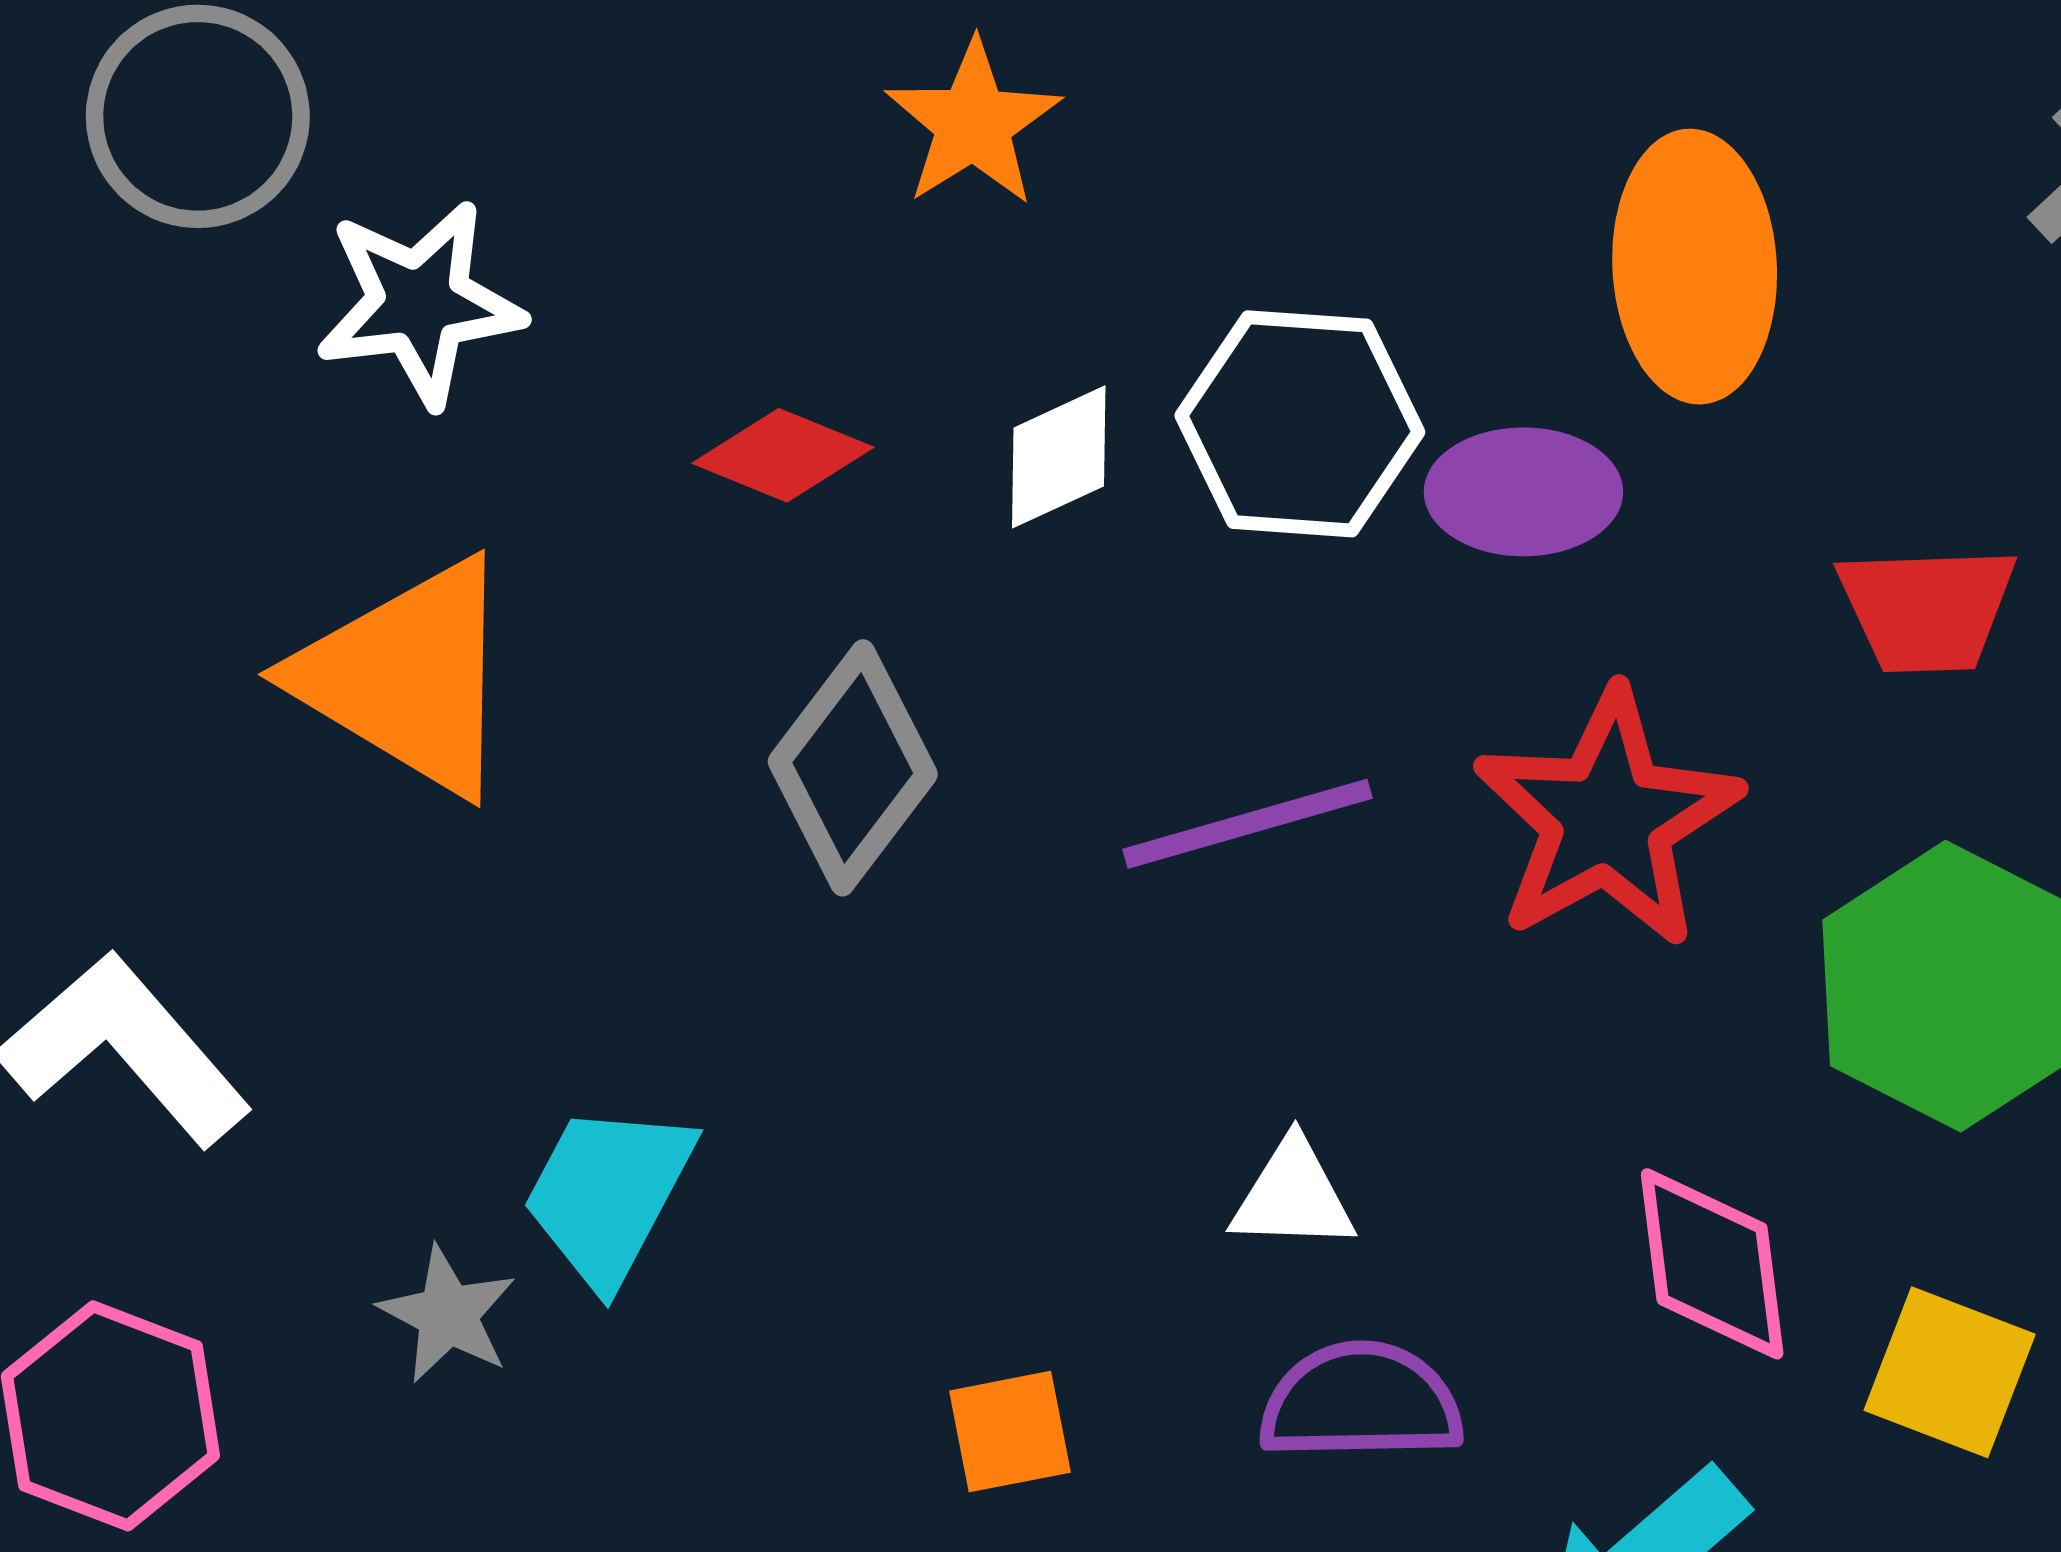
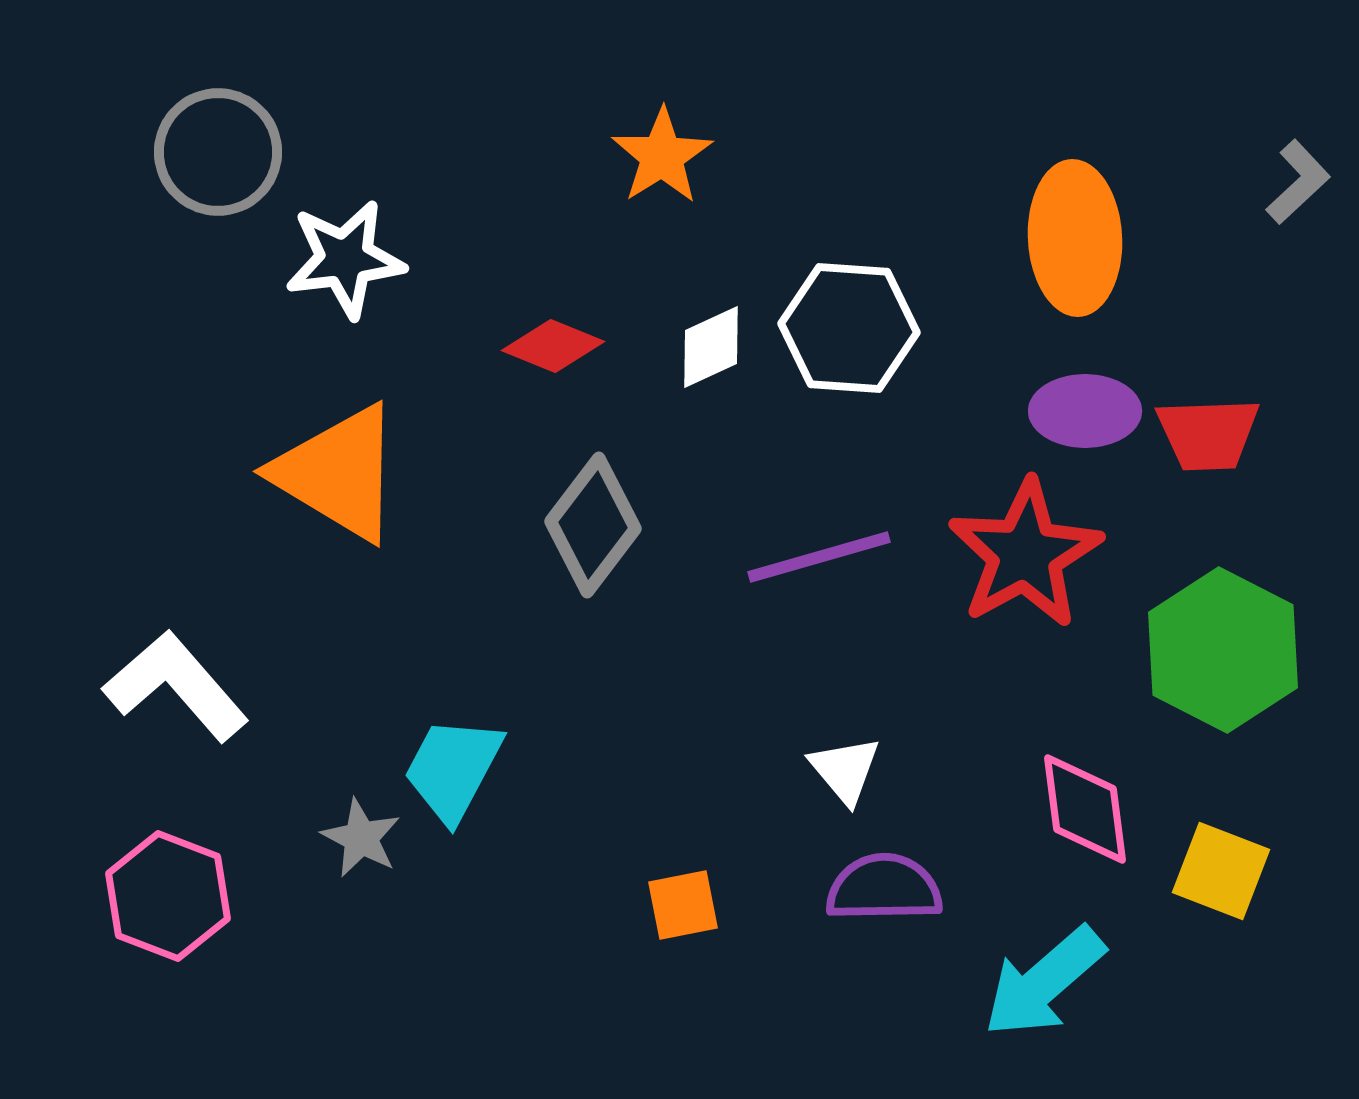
purple ellipse: (1523, 492) -> (1085, 411), moved
white triangle: (1293, 1196) -> (845, 770), turned 48

